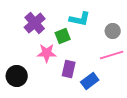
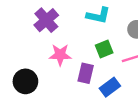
green square: (63, 36) -> (104, 49), moved

